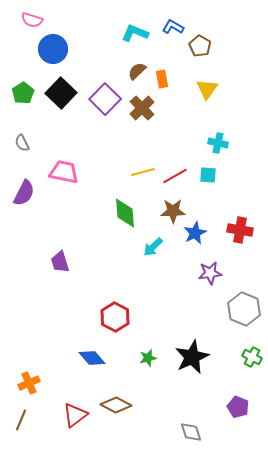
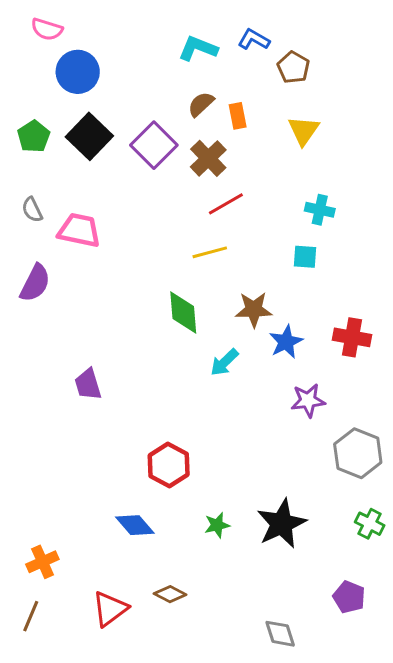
pink trapezoid: (64, 172) -> (79, 230), moved
red line: (175, 176) -> (226, 204), moved
brown diamond: (116, 405) -> (170, 594), size x0.7

